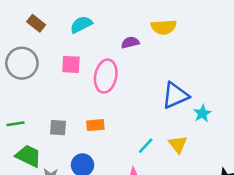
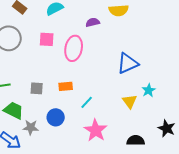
cyan star: (202, 113) -> (149, 90), moved
cyan line: (146, 146) -> (87, 102), moved

